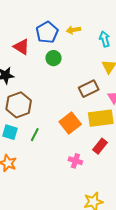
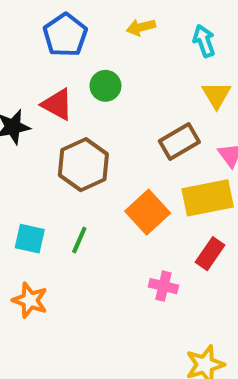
blue pentagon: (47, 32) -> (65, 35), moved
red triangle: (21, 47) -> (57, 104), moved
brown hexagon: (19, 105) -> (83, 165), moved

